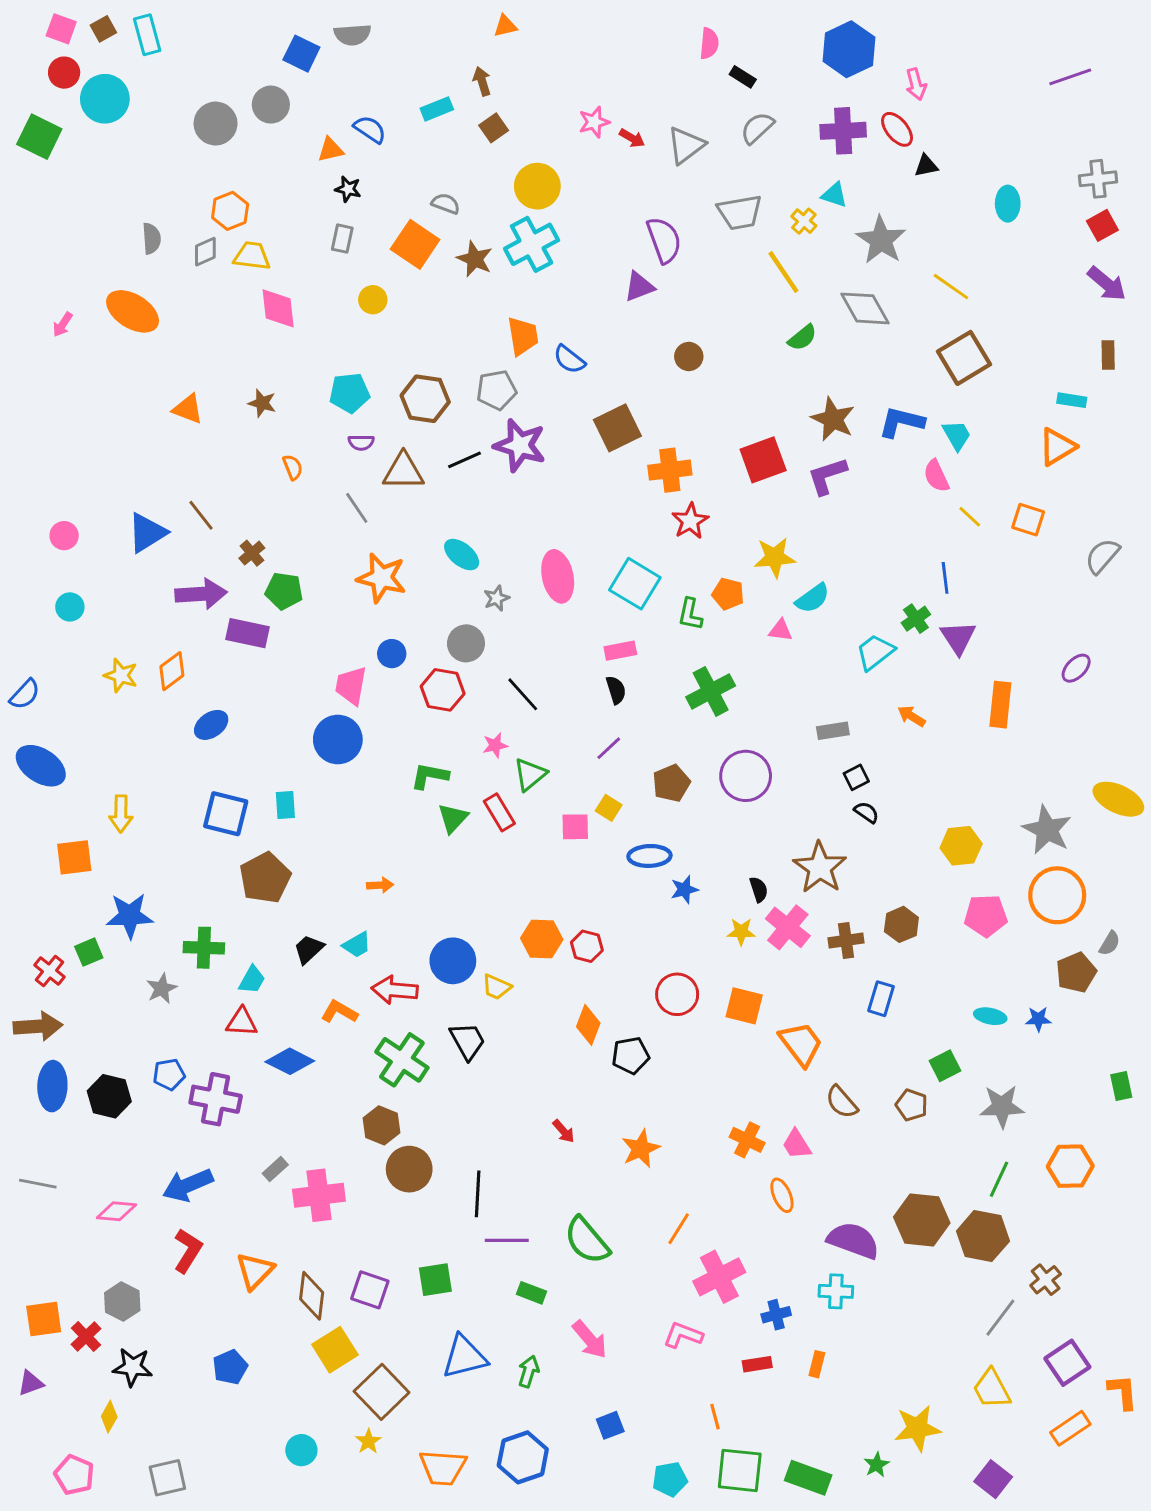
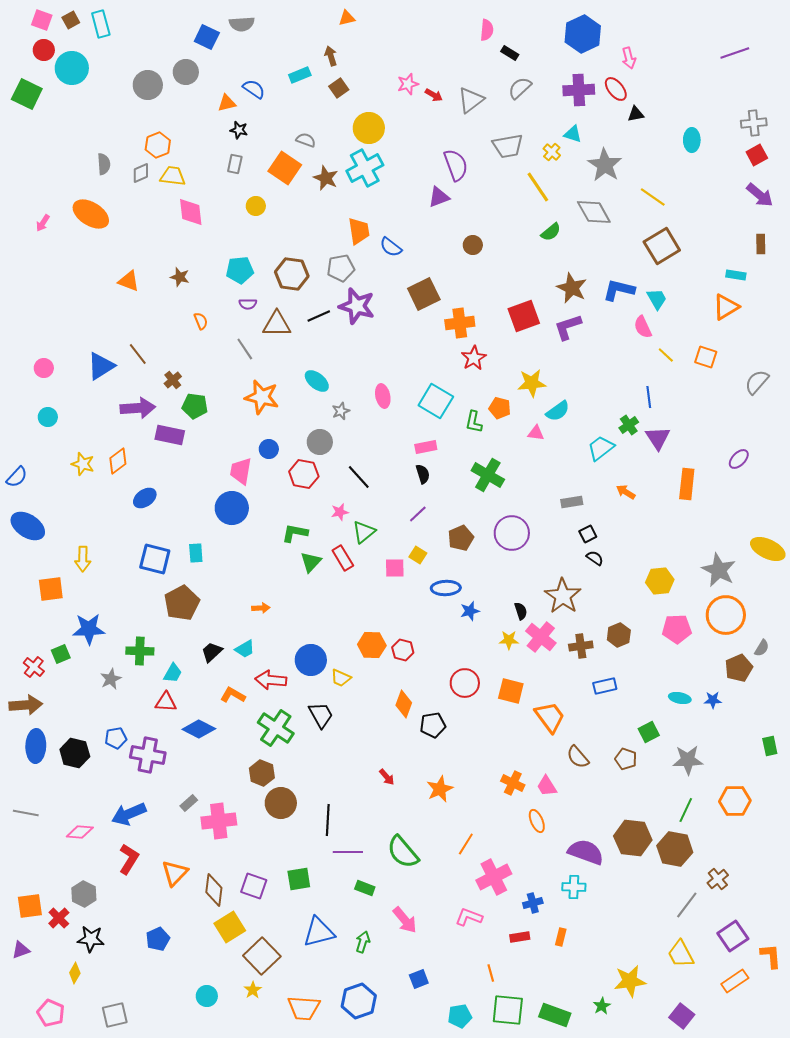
pink ellipse: (558, 576) -> (383, 396), size x0.7
green cross: (711, 691) -> (488, 475), turned -32
blue rectangle: (881, 999) -> (605, 686), turned 60

